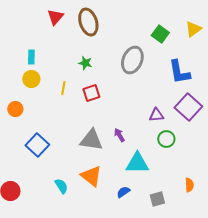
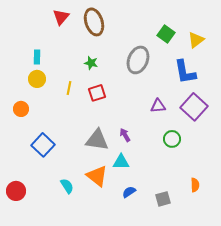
yellow triangle: (193, 29) -> (196, 40), moved
purple triangle: (156, 115) -> (158, 106), moved
cyan triangle: (137, 163) -> (121, 162), moved, size x0.7

